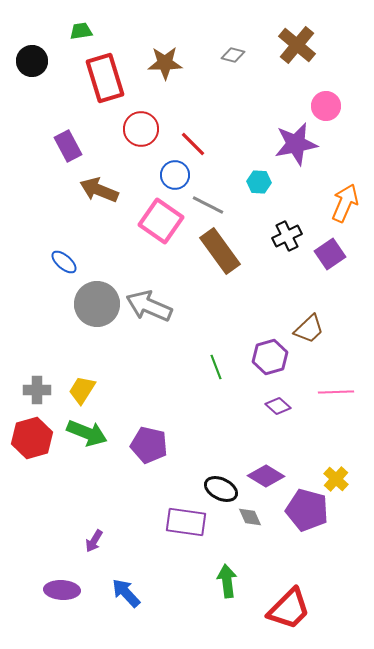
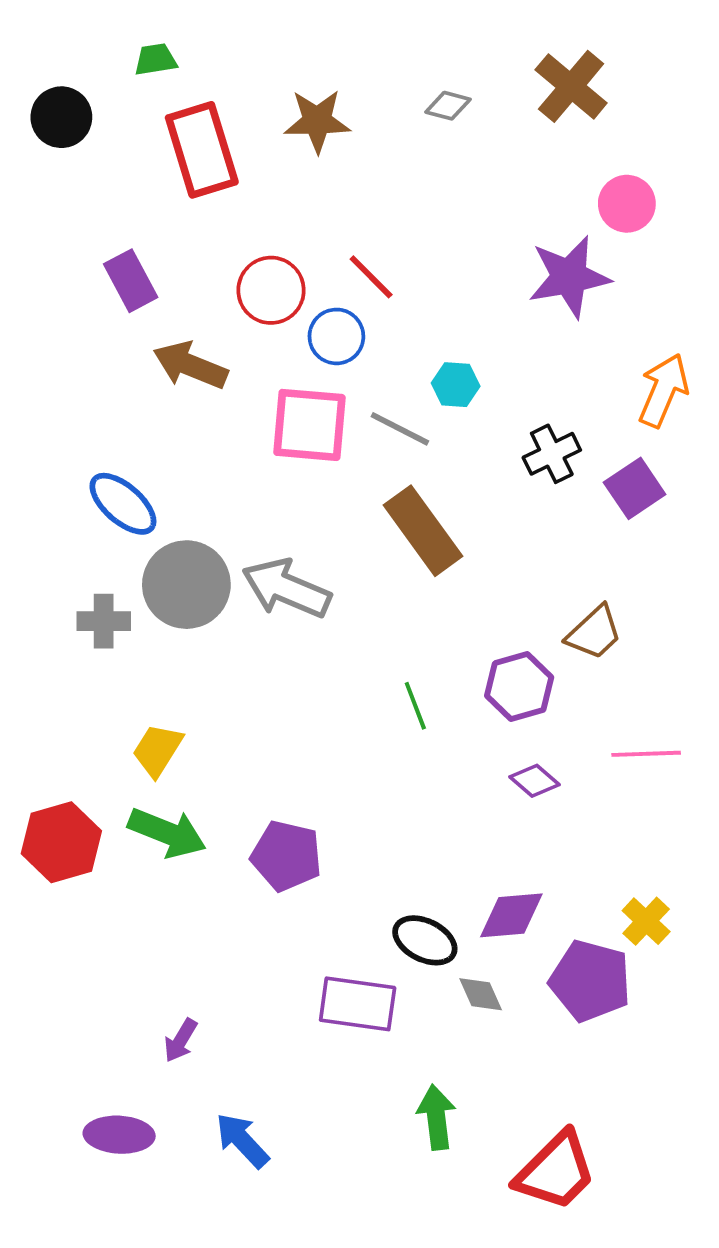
red circle: (141, 129) -> (271, 290), moved
cyan hexagon: (259, 182) -> (456, 385), moved
gray line: (208, 205) -> (400, 429), moved
pink square: (161, 221) -> (309, 425), turned -30
brown rectangle: (220, 251) -> (423, 531), moved
blue ellipse: (64, 262) -> (123, 504), size x1.4
gray cross: (37, 390) -> (104, 621), moved
purple diamond: (266, 476) -> (511, 915), turned -36

